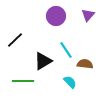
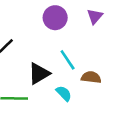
cyan semicircle: (70, 82) -> (64, 93), moved

